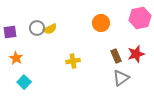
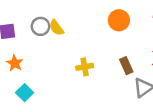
yellow semicircle: (50, 29) -> (56, 28), turned 80
brown rectangle: (116, 56) -> (126, 66), moved

